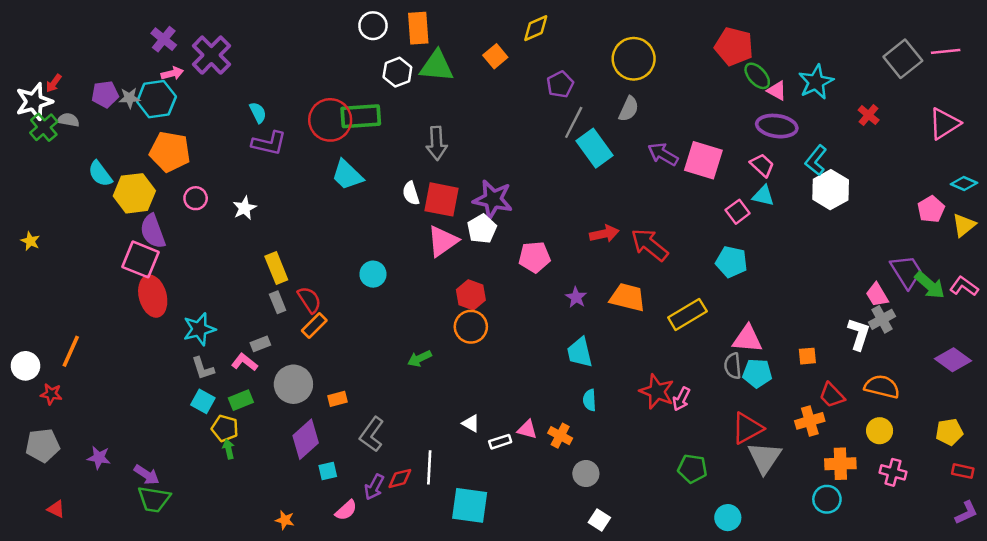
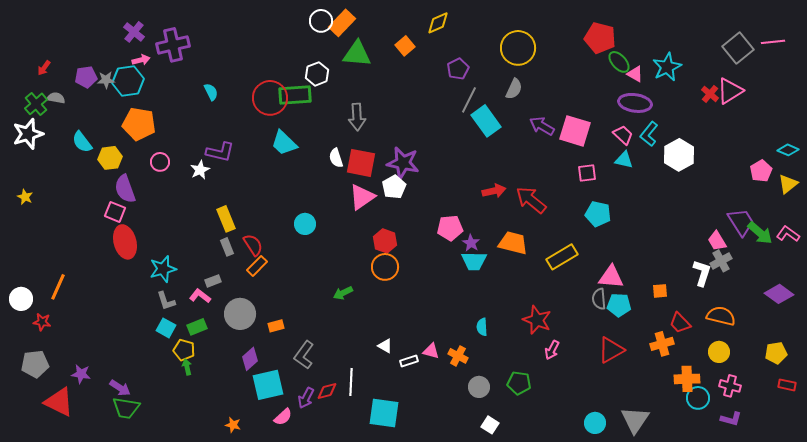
white circle: (373, 26) -> (321, 21), moved
orange rectangle: (418, 28) -> (342, 23), turned 48
purple cross: (211, 55) -> (173, 45), turned 32
white hexagon: (397, 72) -> (317, 74), moved
white star: (34, 102) -> (28, 134), moved
pink triangle: (944, 124) -> (730, 91), moved
purple L-shape: (269, 143) -> (220, 152), moved
cyan L-shape: (816, 160) -> (649, 134), moved
yellow hexagon: (134, 193) -> (110, 158), size x0.7
pink square: (738, 212) -> (587, 173), moved, turned 30
pink pentagon: (534, 257) -> (450, 228), moved
pink square: (140, 259) -> (115, 212), size x0.7
cyan trapezoid: (580, 352) -> (474, 261), moved, turned -76
pink arrow: (681, 399) -> (552, 350), moved
purple diamond: (306, 439) -> (250, 359), size x0.7
gray triangle: (765, 458) -> (635, 420), moved
green pentagon: (692, 469) -> (519, 383), moved
cyan square: (328, 471) -> (268, 385), size x2.0
cyan circle: (827, 499) -> (698, 398), moved
red triangle: (56, 509) -> (59, 402), moved, size x2.0
purple L-shape: (966, 513) -> (731, 419), moved, turned 40

